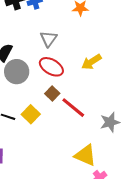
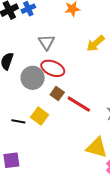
yellow arrow: (91, 62) -> (95, 43), moved
gray circle: (17, 72) -> (33, 78), moved

